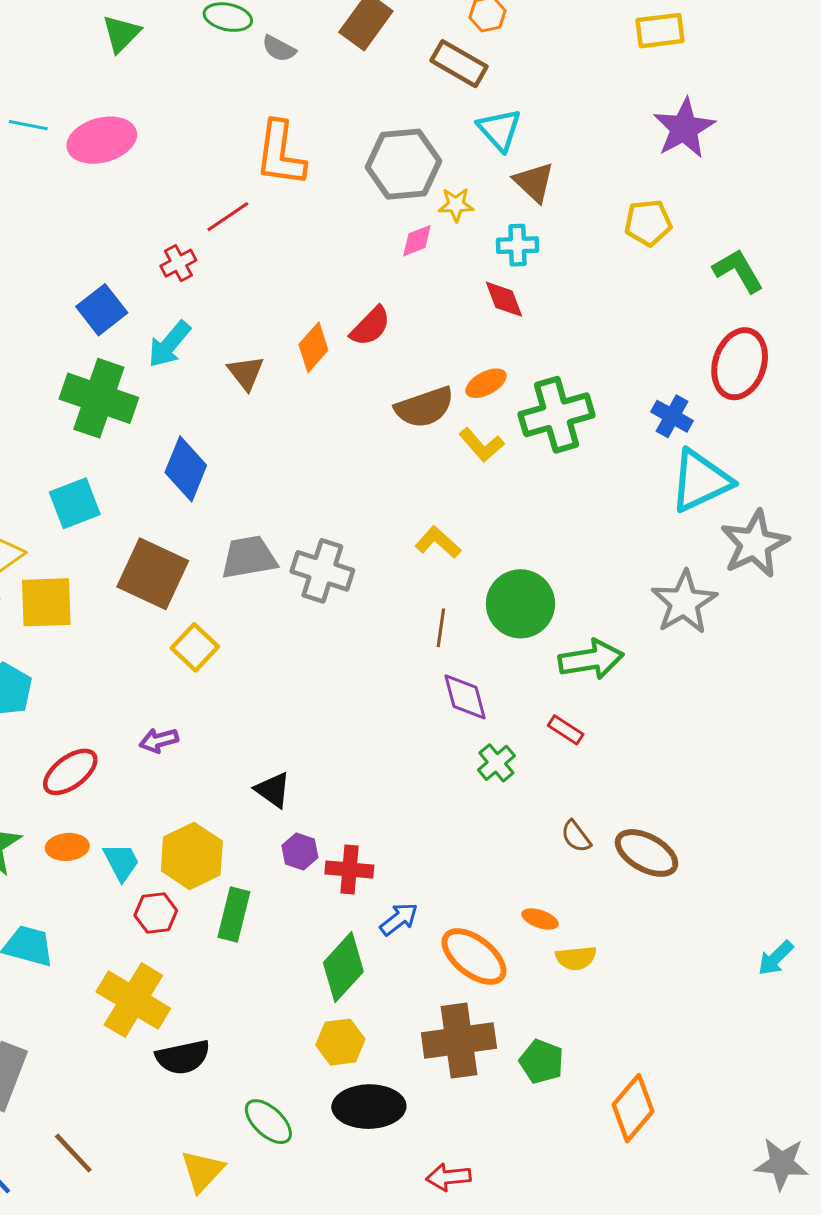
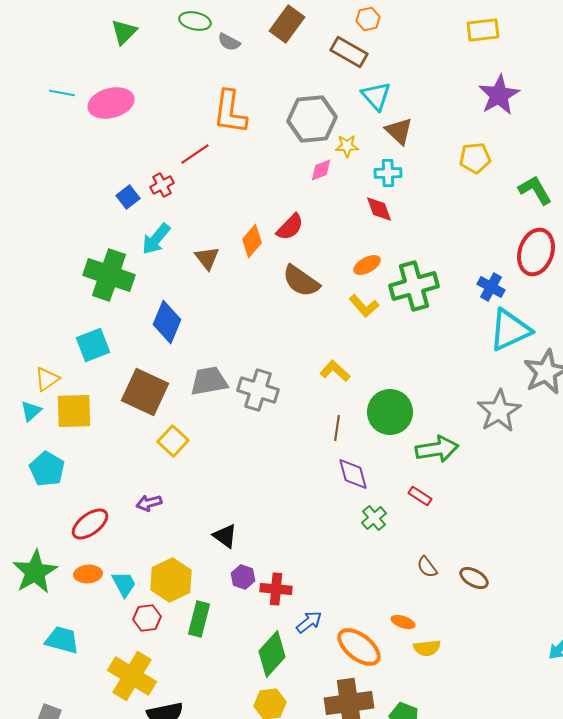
blue square: (102, 310) -> (128, 197), moved, size x0.7
brown semicircle: (424, 407) -> (301, 281), moved, turned 54
brown ellipse: (647, 853) -> (474, 578), size x0.7

